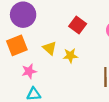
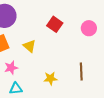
yellow star: (70, 56) -> (50, 78), moved

